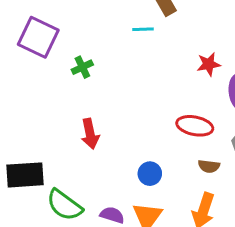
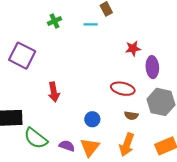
purple square: (38, 37) -> (22, 56), moved
green cross: (82, 67) -> (54, 21), moved

